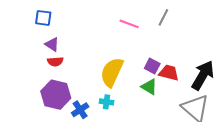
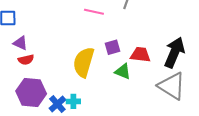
purple square: (152, 66) -> (112, 47), moved, turned -35
cyan cross: (106, 102) -> (73, 101), moved

